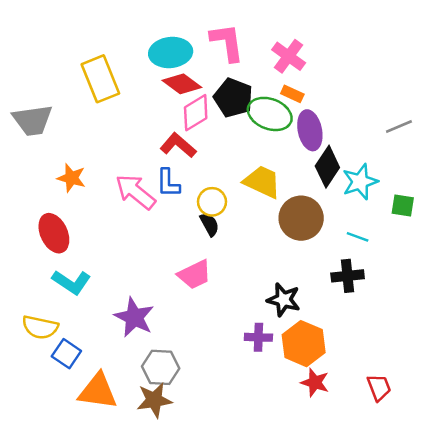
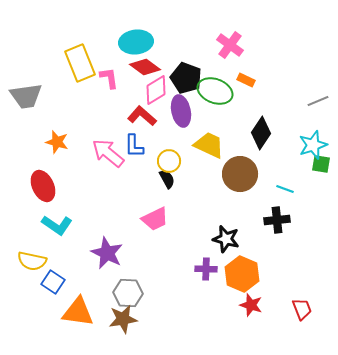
pink L-shape: (227, 42) -> (109, 78), moved, size x0.7
orange rectangle: (292, 94) -> (246, 80), moved
purple ellipse: (310, 130) -> (181, 111), moved
cyan star: (360, 182) -> (313, 145), moved

